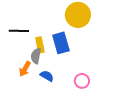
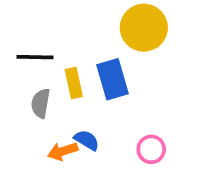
gray semicircle: (36, 56) -> (41, 103), moved
orange arrow: (25, 69) -> (63, 151), moved, turned 42

